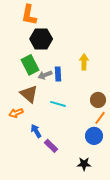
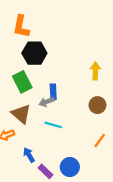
yellow arrow: (84, 62) -> (95, 71), moved
gray arrow: (45, 75) -> (47, 102), moved
brown circle: (98, 100) -> (97, 105), moved
blue circle: (94, 136) -> (70, 167), moved

